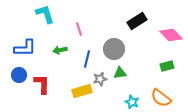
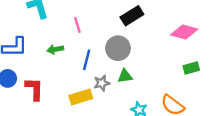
black rectangle: (137, 21) -> (132, 16), moved
pink diamond: (171, 35) -> (184, 32), turned -30
green rectangle: (167, 66) -> (191, 68), moved

